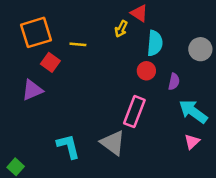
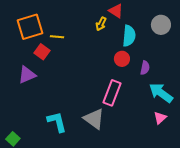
yellow line: (78, 44) -> (57, 37), moved
gray circle: (200, 49) -> (161, 25), moved

